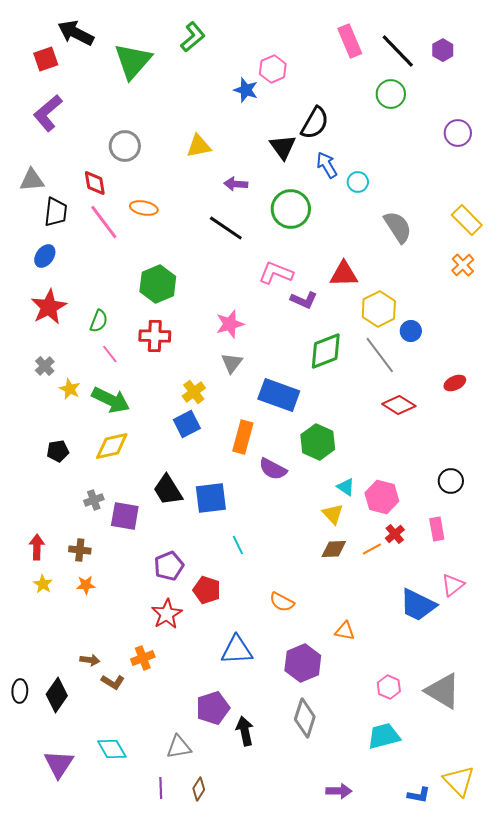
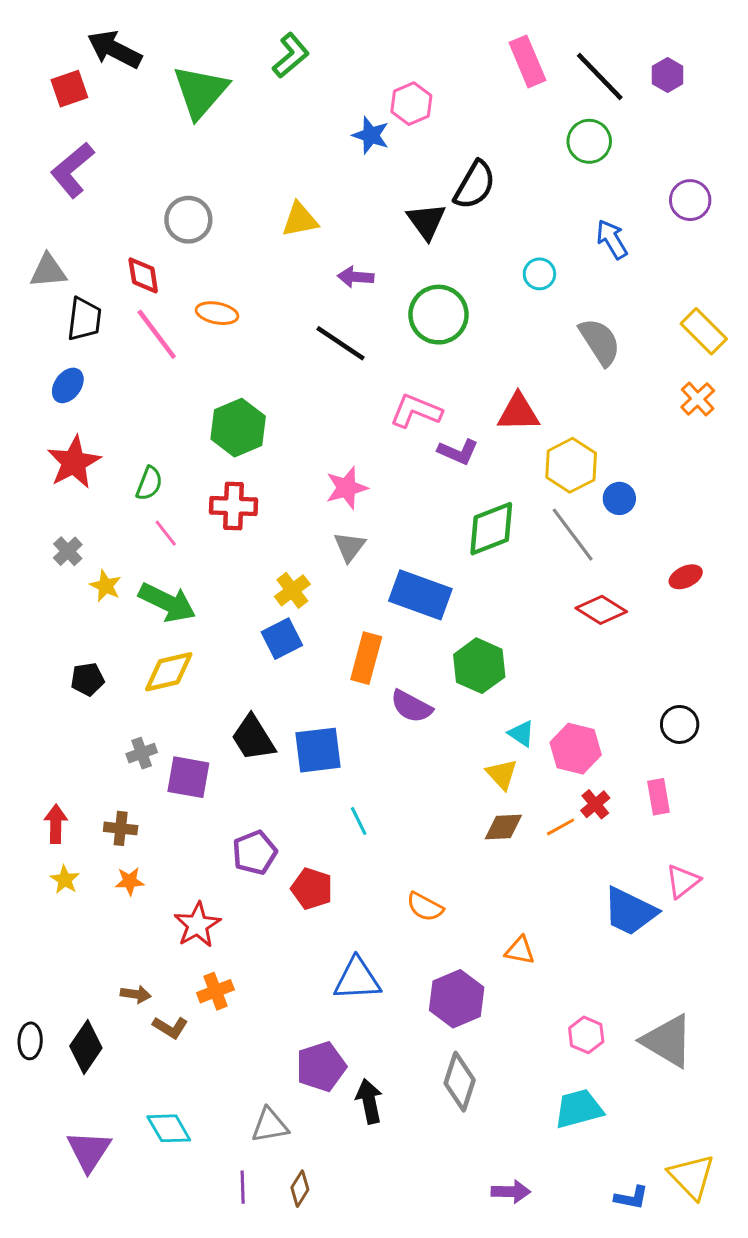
blue arrow: (327, 165) -> (612, 239), moved
red star: (167, 614) -> (197, 925), moved

